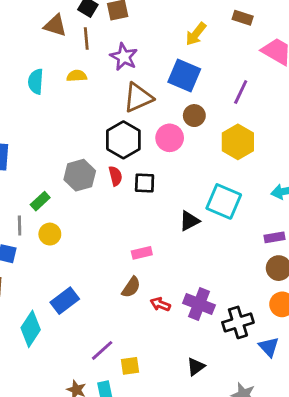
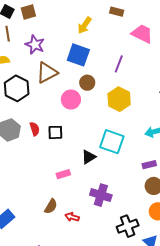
black hexagon: (123, 140) -> (17, 88), moved
pink rectangle: (142, 253) -> (63, 174), moved
purple cross: (199, 304) -> (101, 195), moved

